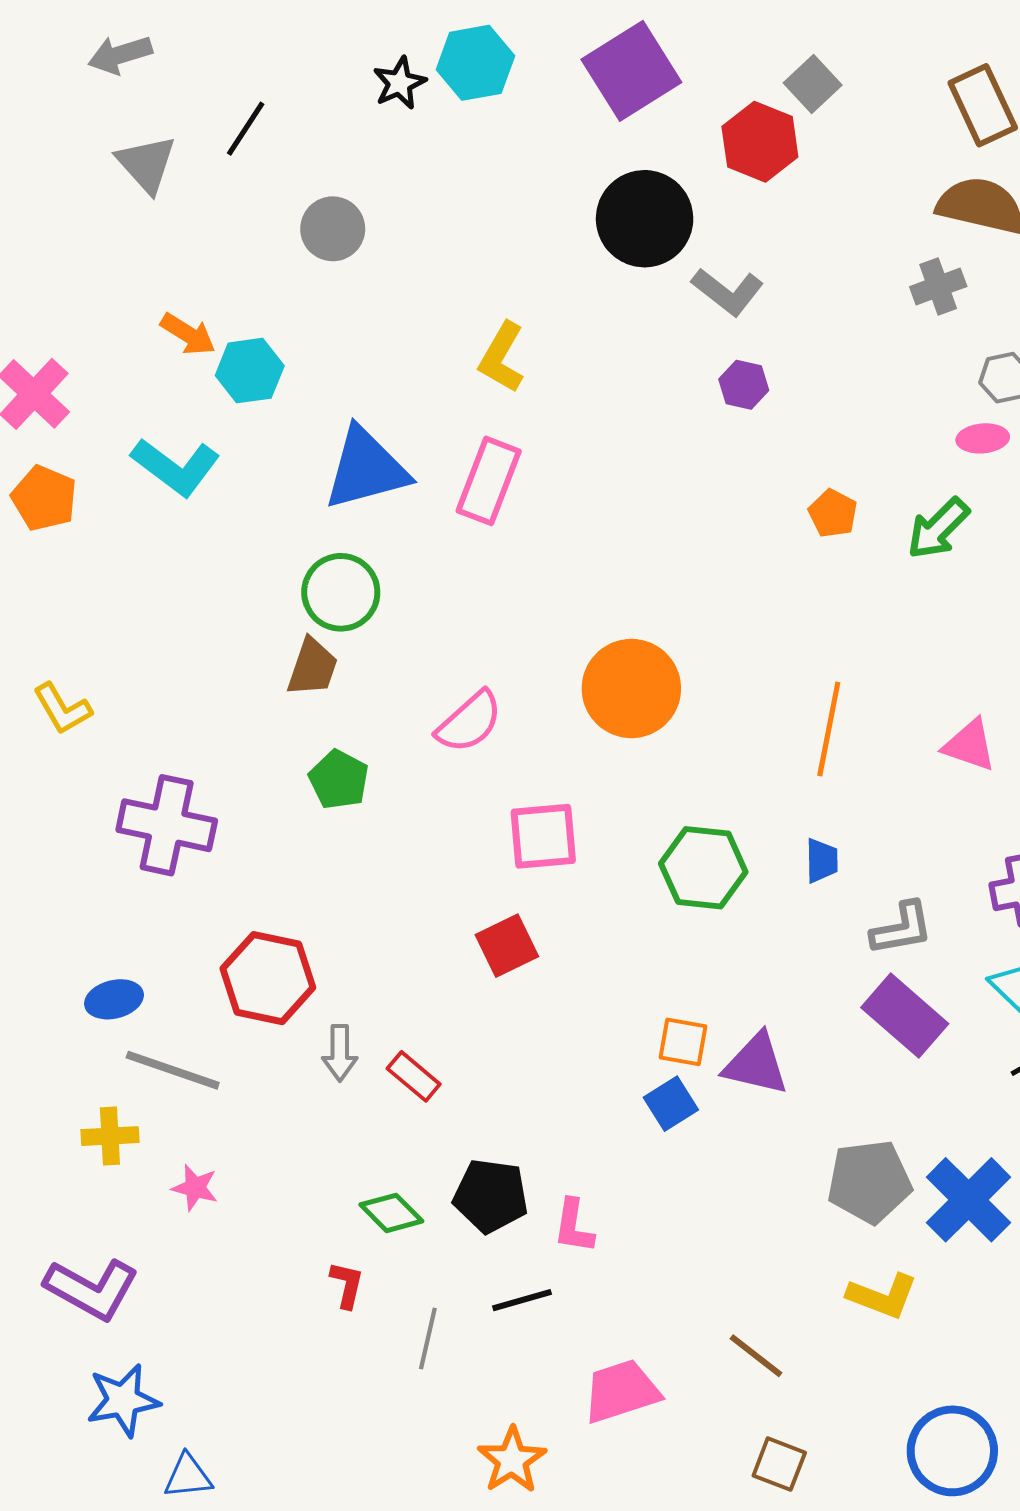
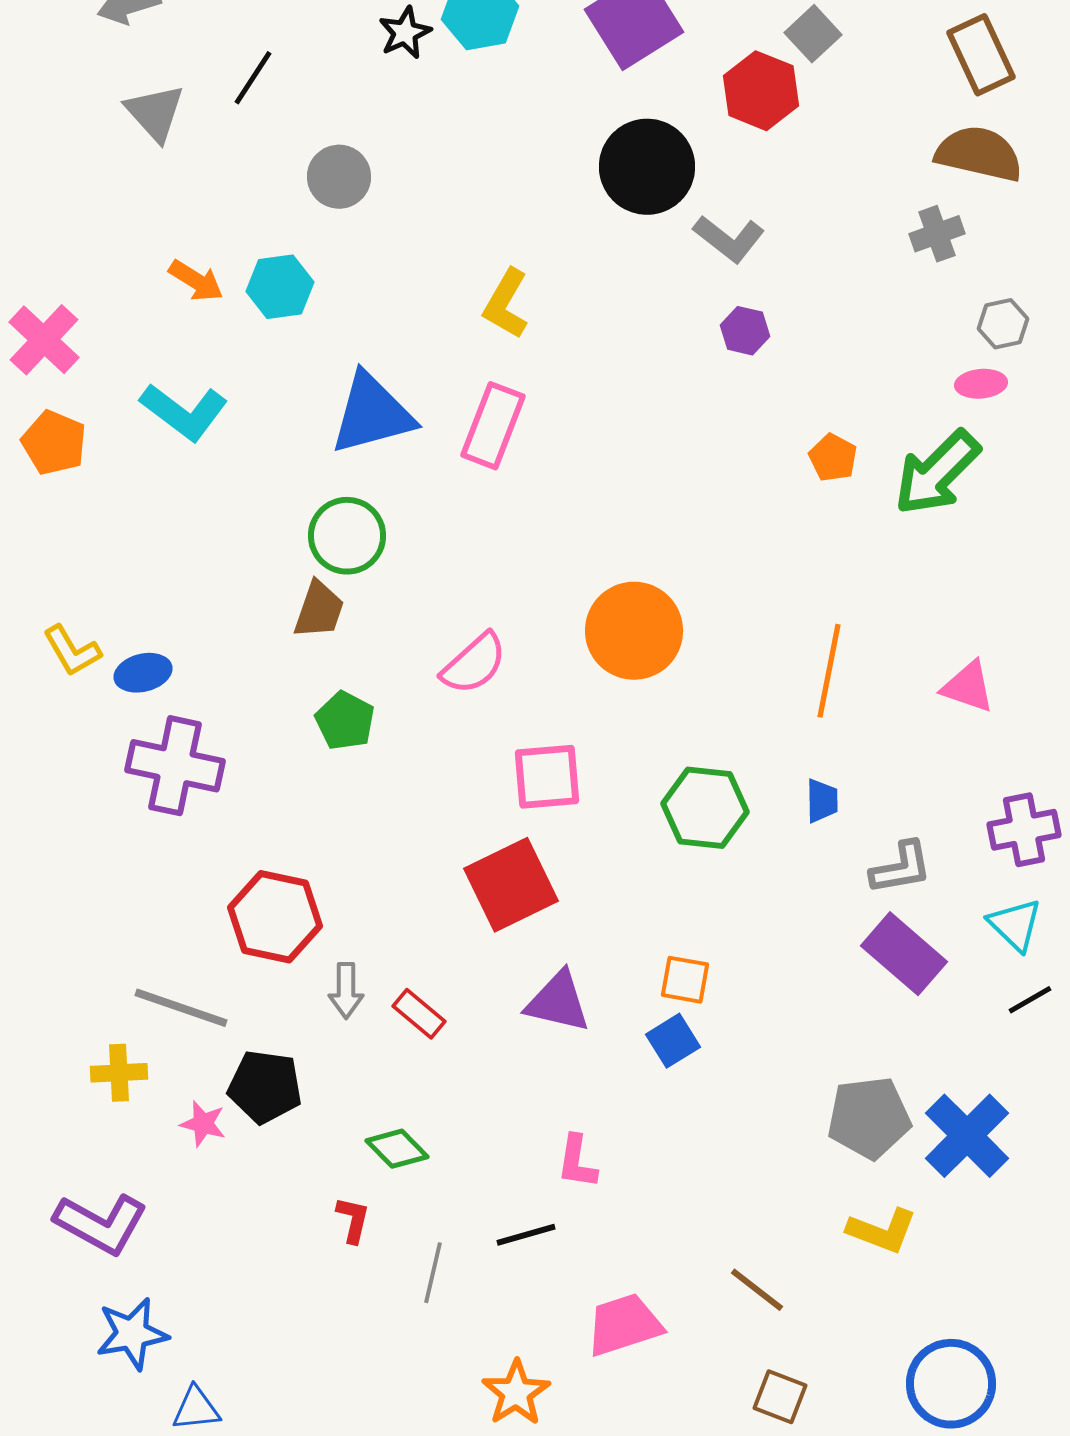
cyan hexagon: (250, 371) -> (280, 287), moved
green arrow: (938, 529) -> (937, 473), size x1.4
red square: (507, 946) -> (511, 885), size x1.5
blue ellipse: (114, 999) -> (143, 673), moved
purple triangle: (756, 1064) -> (558, 1002), moved
black pentagon: (491, 1196) -> (265, 1087), moved

